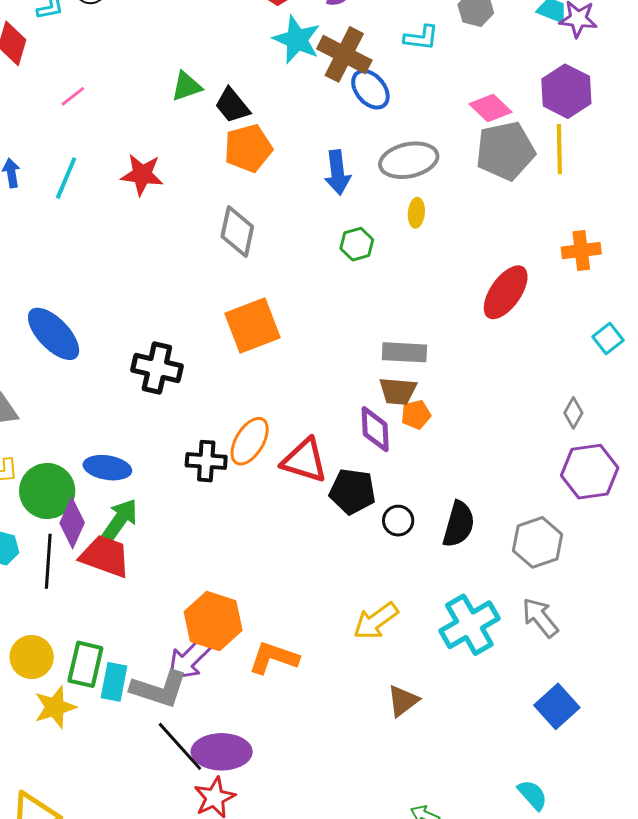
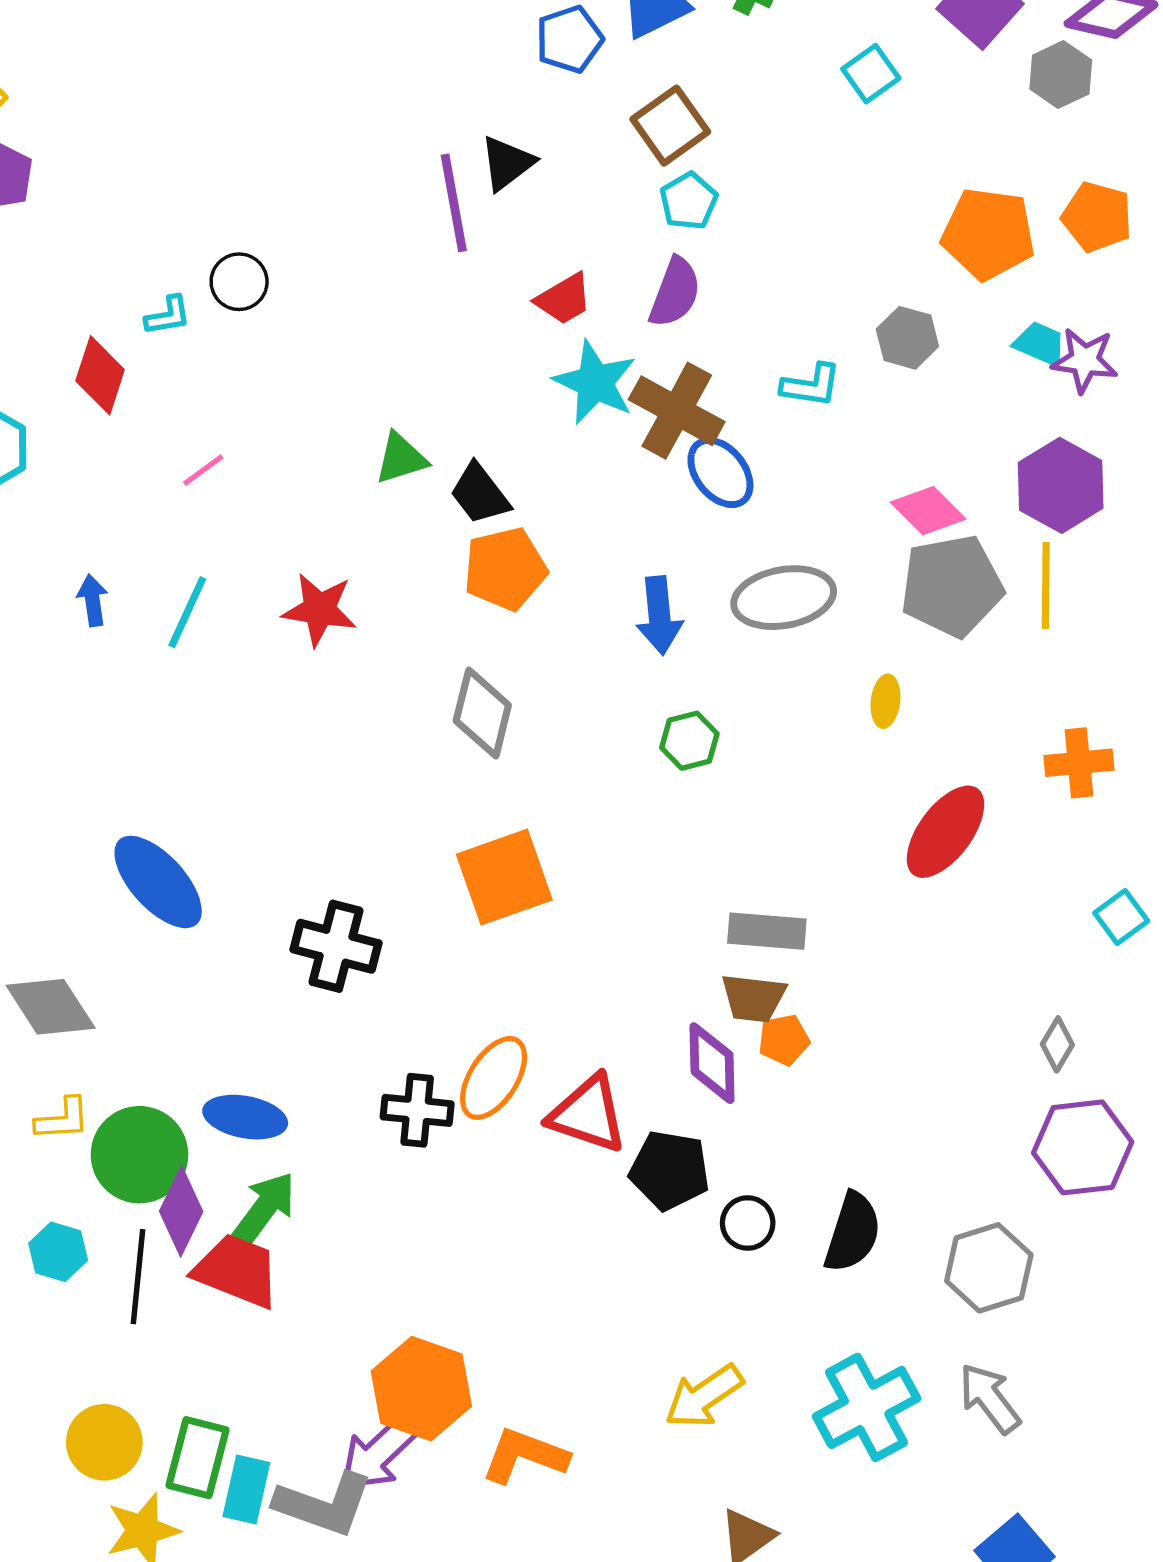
yellow ellipse: (416, 213) -> (886, 701), moved

